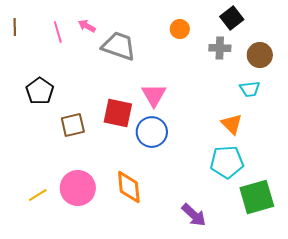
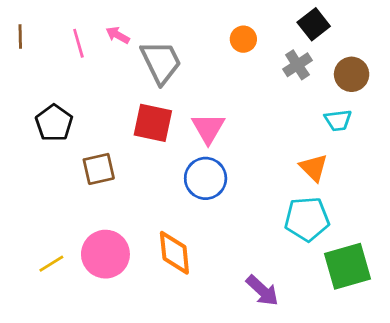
gray trapezoid: (119, 46) -> (161, 62), turned 45
gray cross: (220, 48) -> (297, 65), turned -35
red square: (118, 113) -> (153, 123), moved

